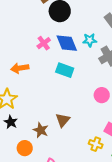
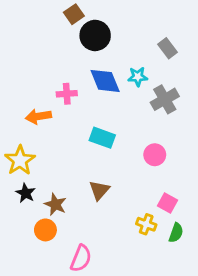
pink cross: (44, 43) -> (67, 94), moved, turned 32
cyan rectangle: (65, 70) -> (102, 138), moved
brown star: (41, 130) -> (55, 204), moved

